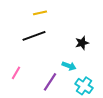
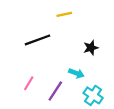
yellow line: (40, 13) -> (64, 14), moved
pink line: (16, 73) -> (29, 83), moved

